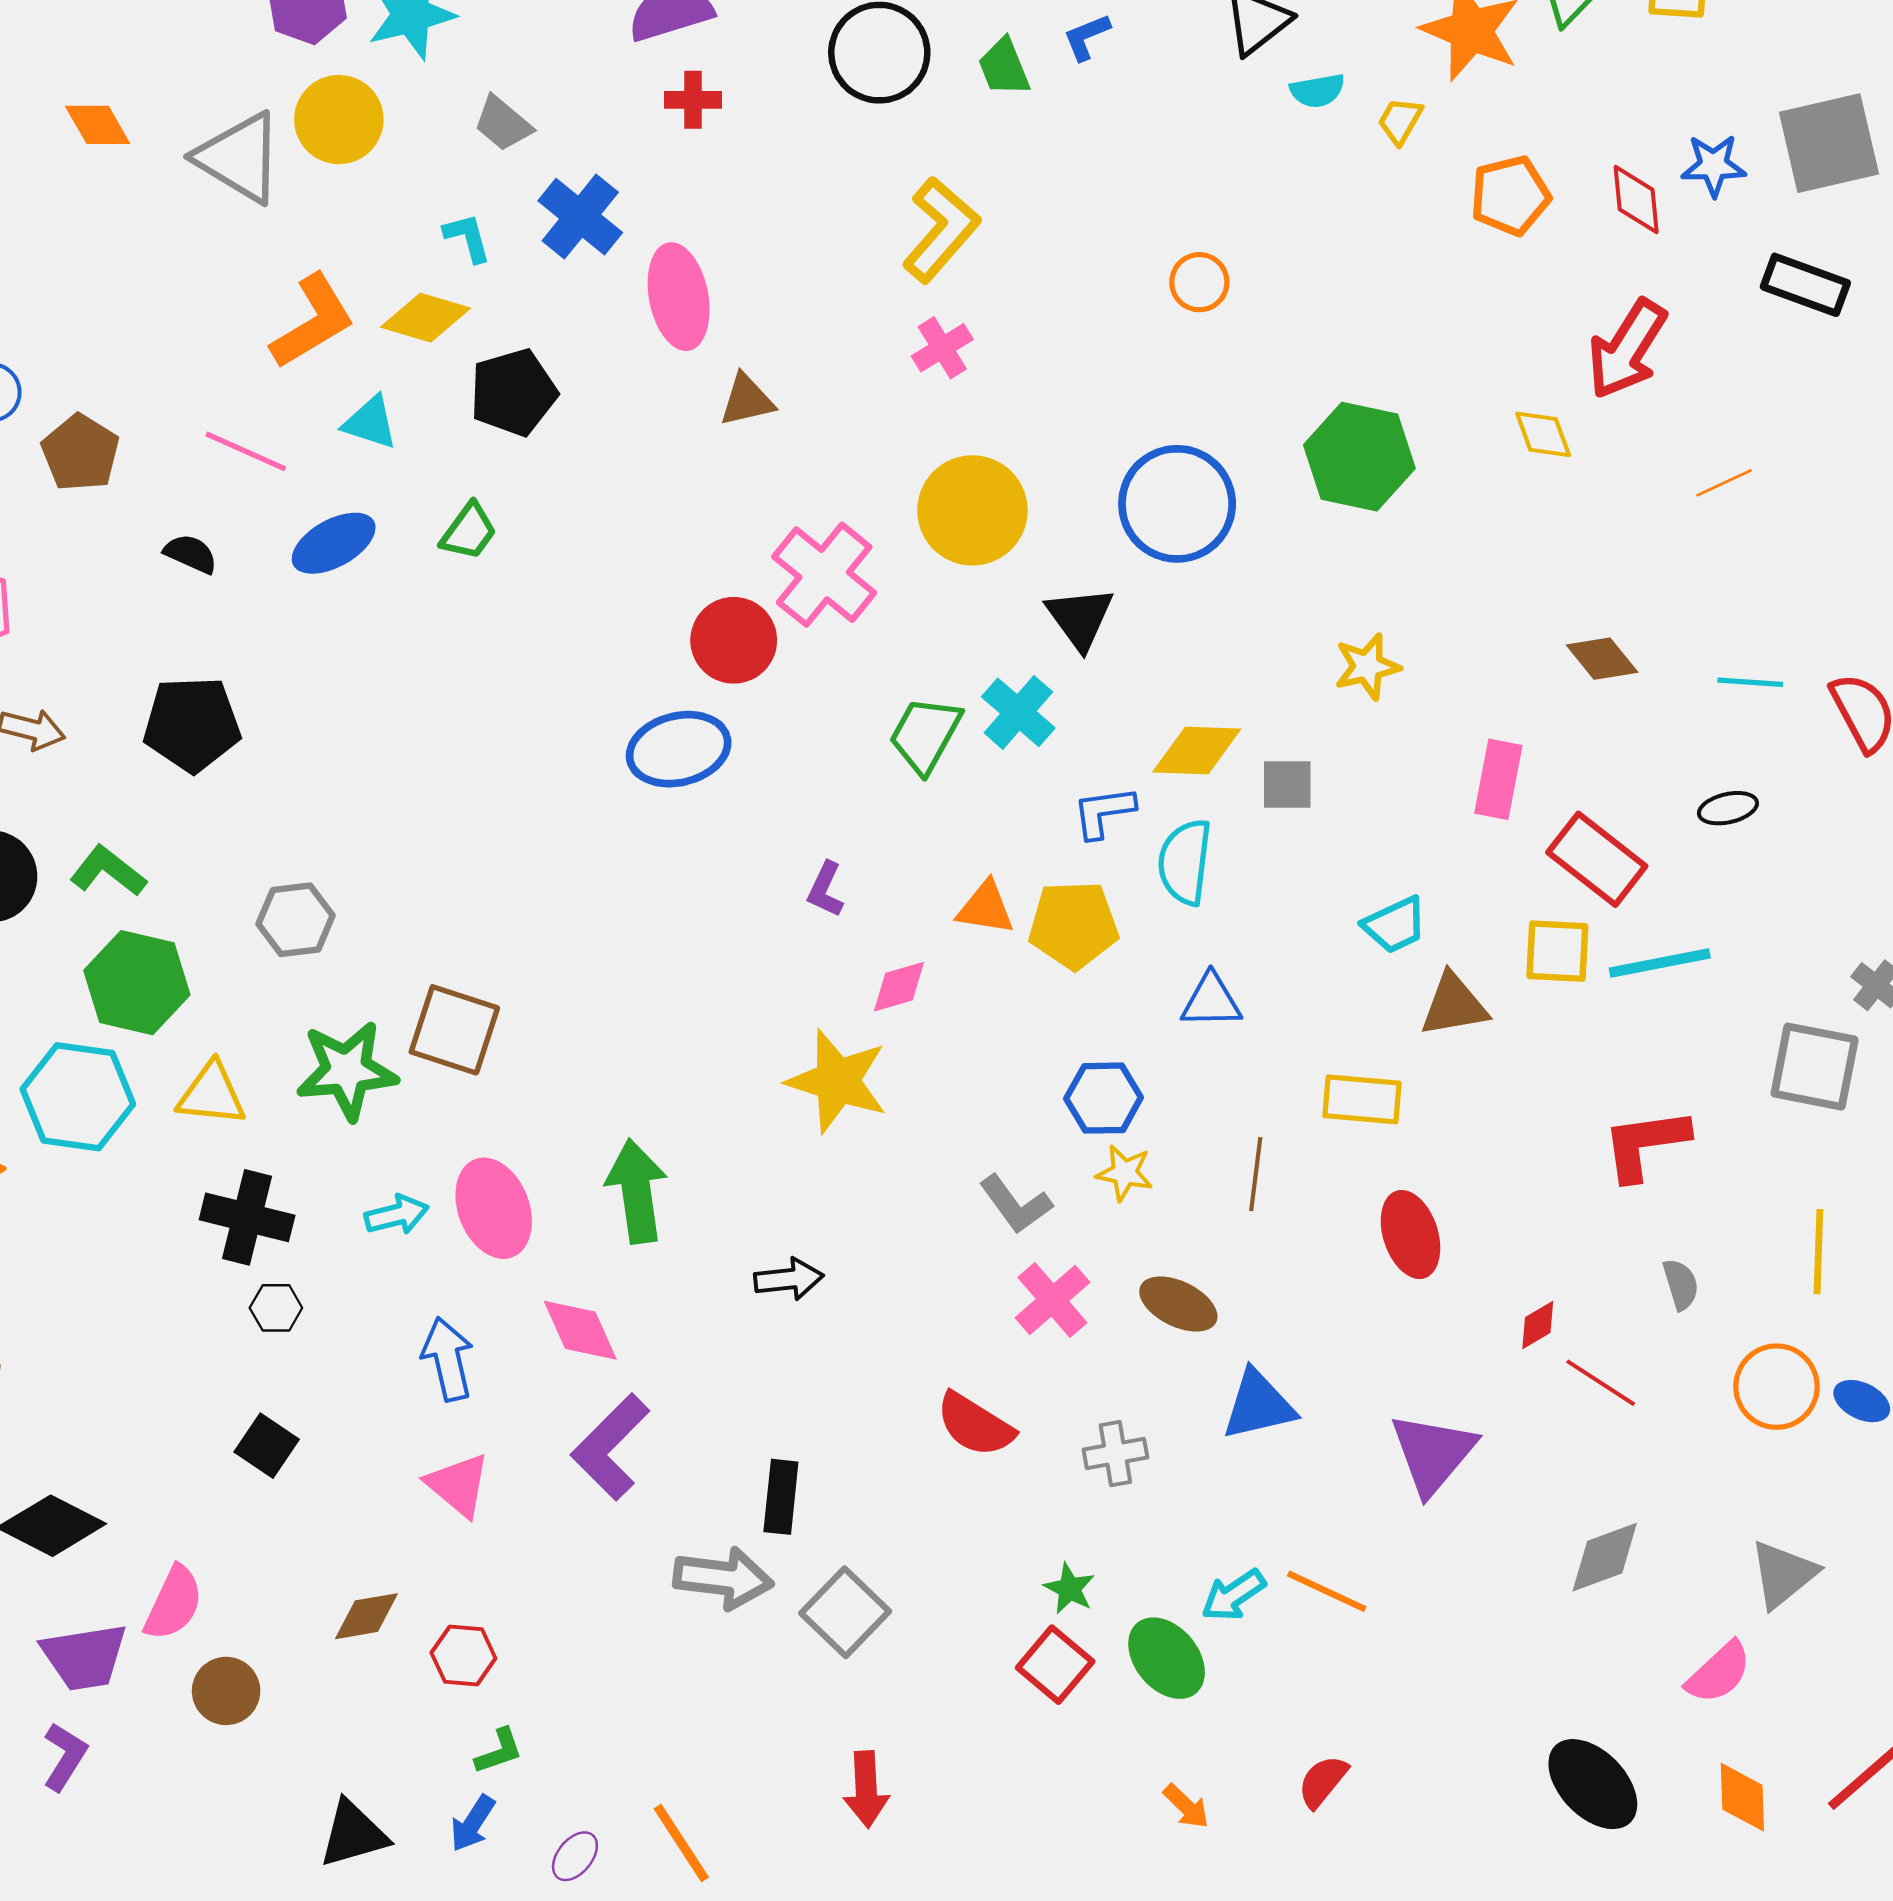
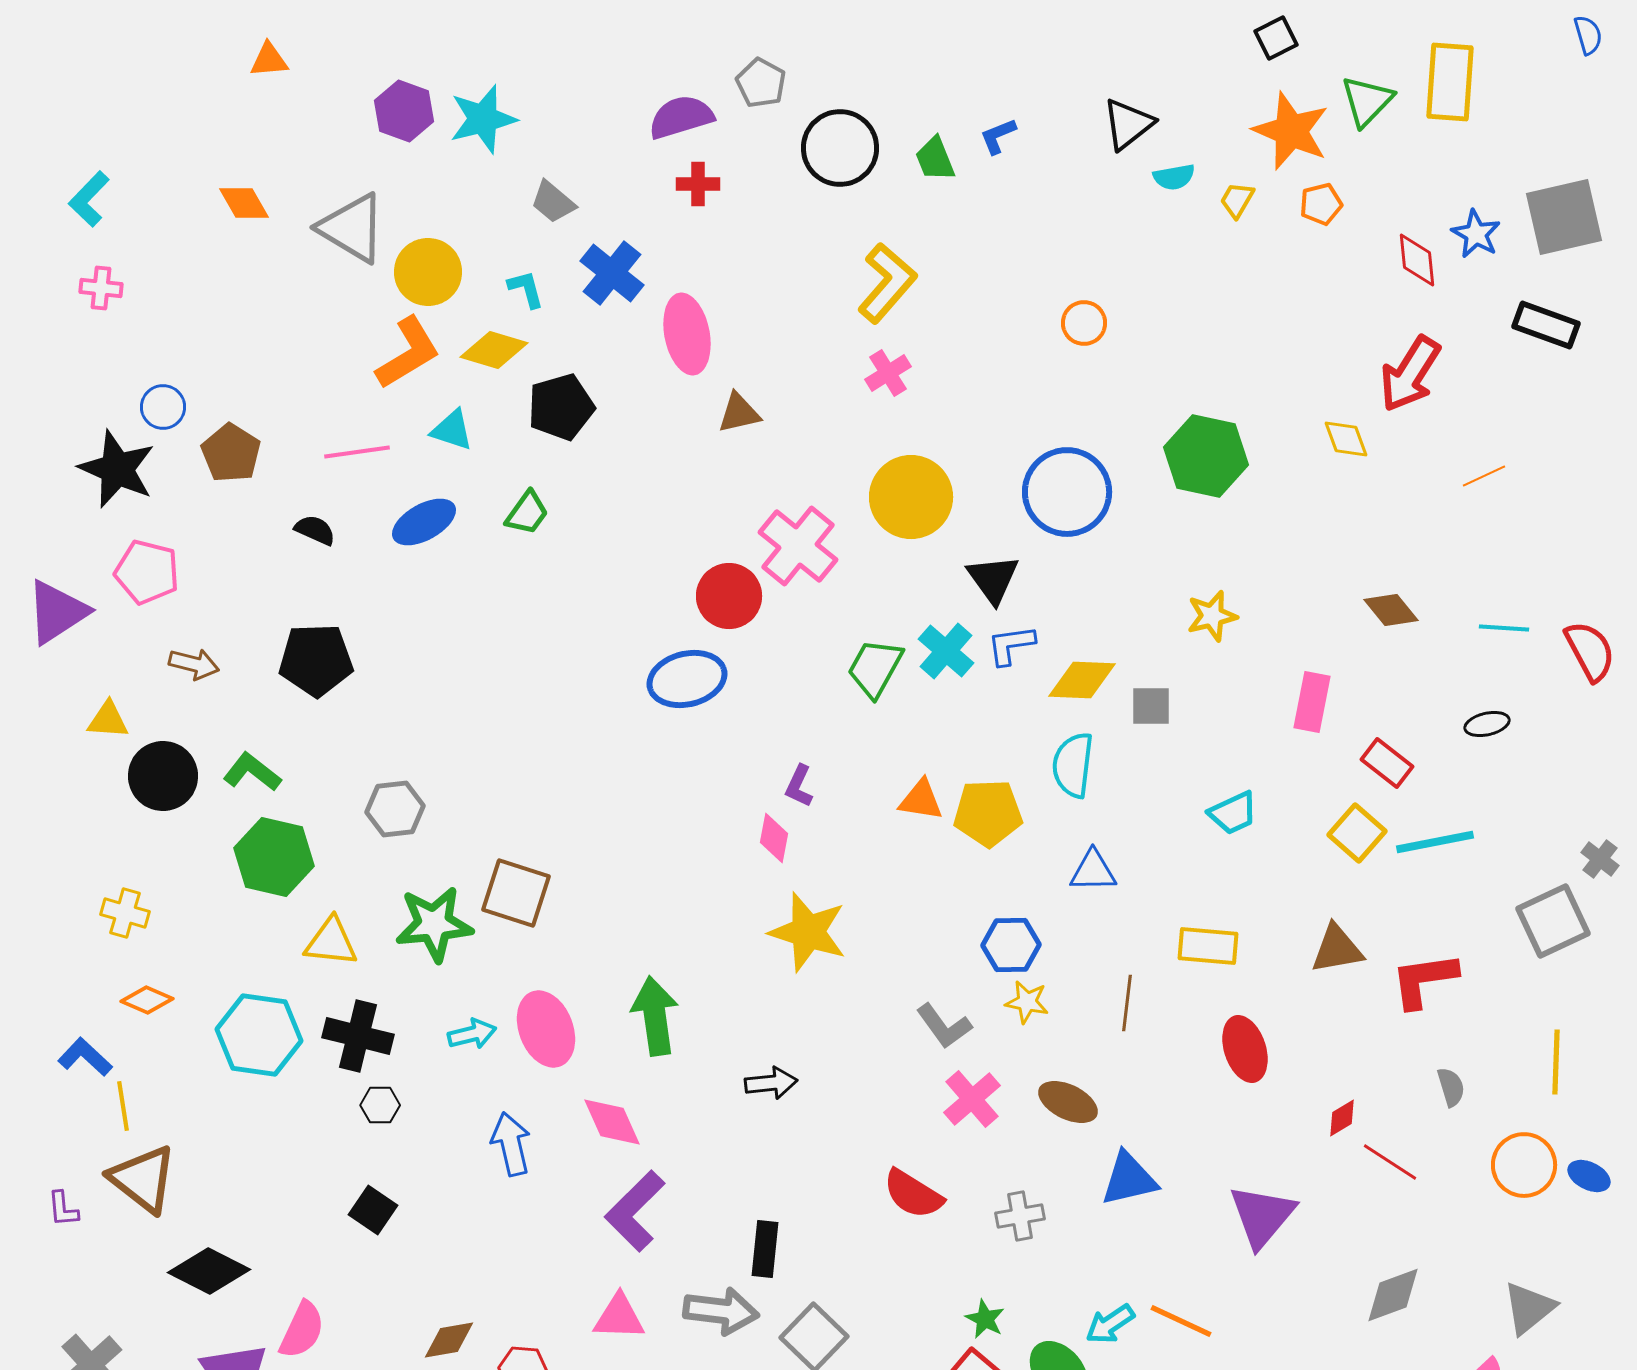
yellow circle: (339, 120) -> (428, 272), moved
blue star: (1714, 165) -> (1476, 234), turned 30
orange pentagon: (1510, 196) -> (1321, 204), moved, size x0.7
pink line: (246, 451) -> (357, 452), turned -32
blue L-shape: (1104, 812) -> (1011, 645), moved
red rectangle: (1597, 859) -> (1387, 763), size x0.7
yellow square: (1557, 951) -> (1357, 833), turned 38
pink diamond: (899, 987) -> (774, 838), moved, turned -63
brown triangle: (1454, 1005) -> (1337, 949), moved
gray square: (1815, 1067) -> (1553, 921), turned -36
cyan hexagon: (78, 1097) -> (259, 1035), moved
pink triangle: (458, 1485) -> (619, 1317), moved, turned -38

